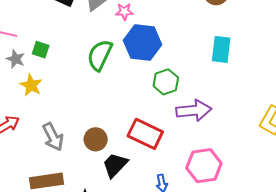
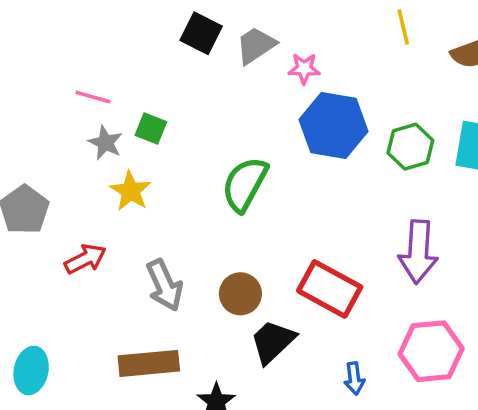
green semicircle: (100, 55) -> (245, 184), moved
green hexagon: (166, 82) -> (410, 147), moved
purple arrow: (194, 110) -> (418, 252), turned 96

